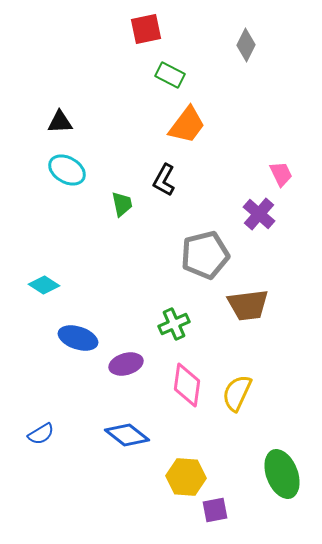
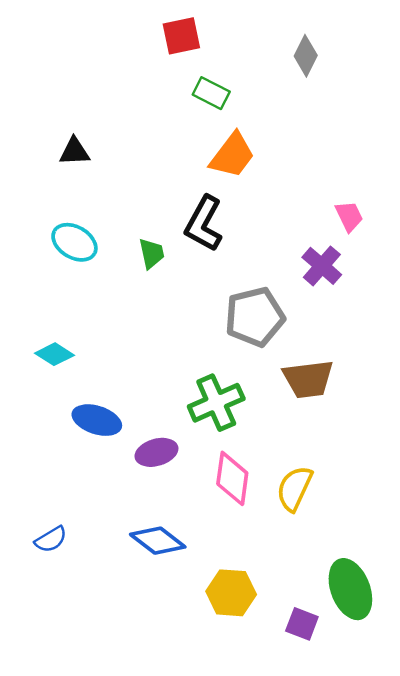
cyan ellipse: (67, 170) -> (74, 242), moved
black L-shape: (164, 180) -> (204, 224), size x1.4
green cross: (174, 324) -> (216, 403), size x1.4
purple square: (215, 510) -> (302, 624), moved, turned 32

